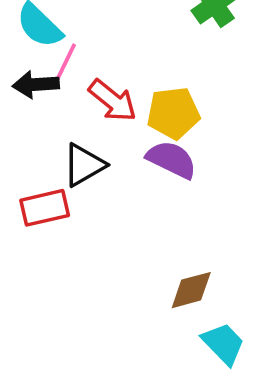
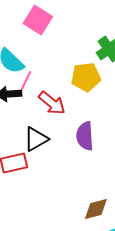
yellow pentagon: (173, 113) -> (86, 77), moved
purple semicircle: (172, 160) -> (85, 136), turned -120

